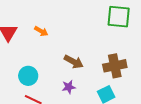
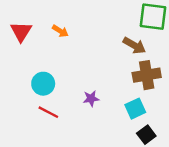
brown arrow: (74, 62) -> (134, 45), moved

